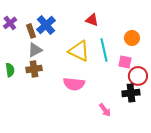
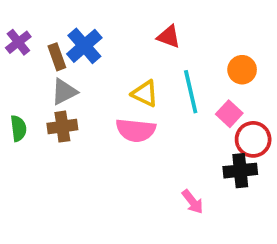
yellow triangle: (79, 51) -> (145, 94), size x0.7
pink square: (125, 62) -> (229, 114), turned 32
pink semicircle: (74, 84) -> (136, 130), moved

